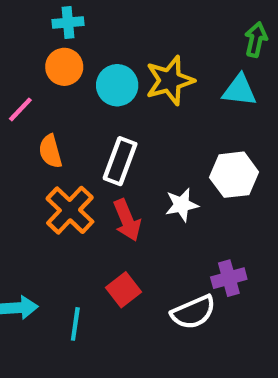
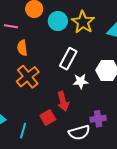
yellow star: (170, 80) -> (83, 22), turned -30
pink line: (20, 109) -> (11, 26), turned 48
white rectangle: (120, 161) -> (68, 59), moved
red arrow: (127, 220) -> (63, 101), moved

